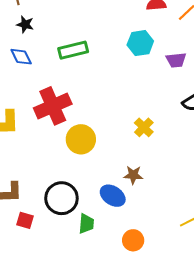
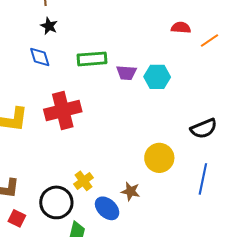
cyan hexagon: (140, 43) -> (157, 77), moved
purple trapezoid: (176, 60) -> (126, 73), moved
yellow cross: (144, 127) -> (84, 181), moved
yellow circle: (81, 139) -> (159, 158), moved

